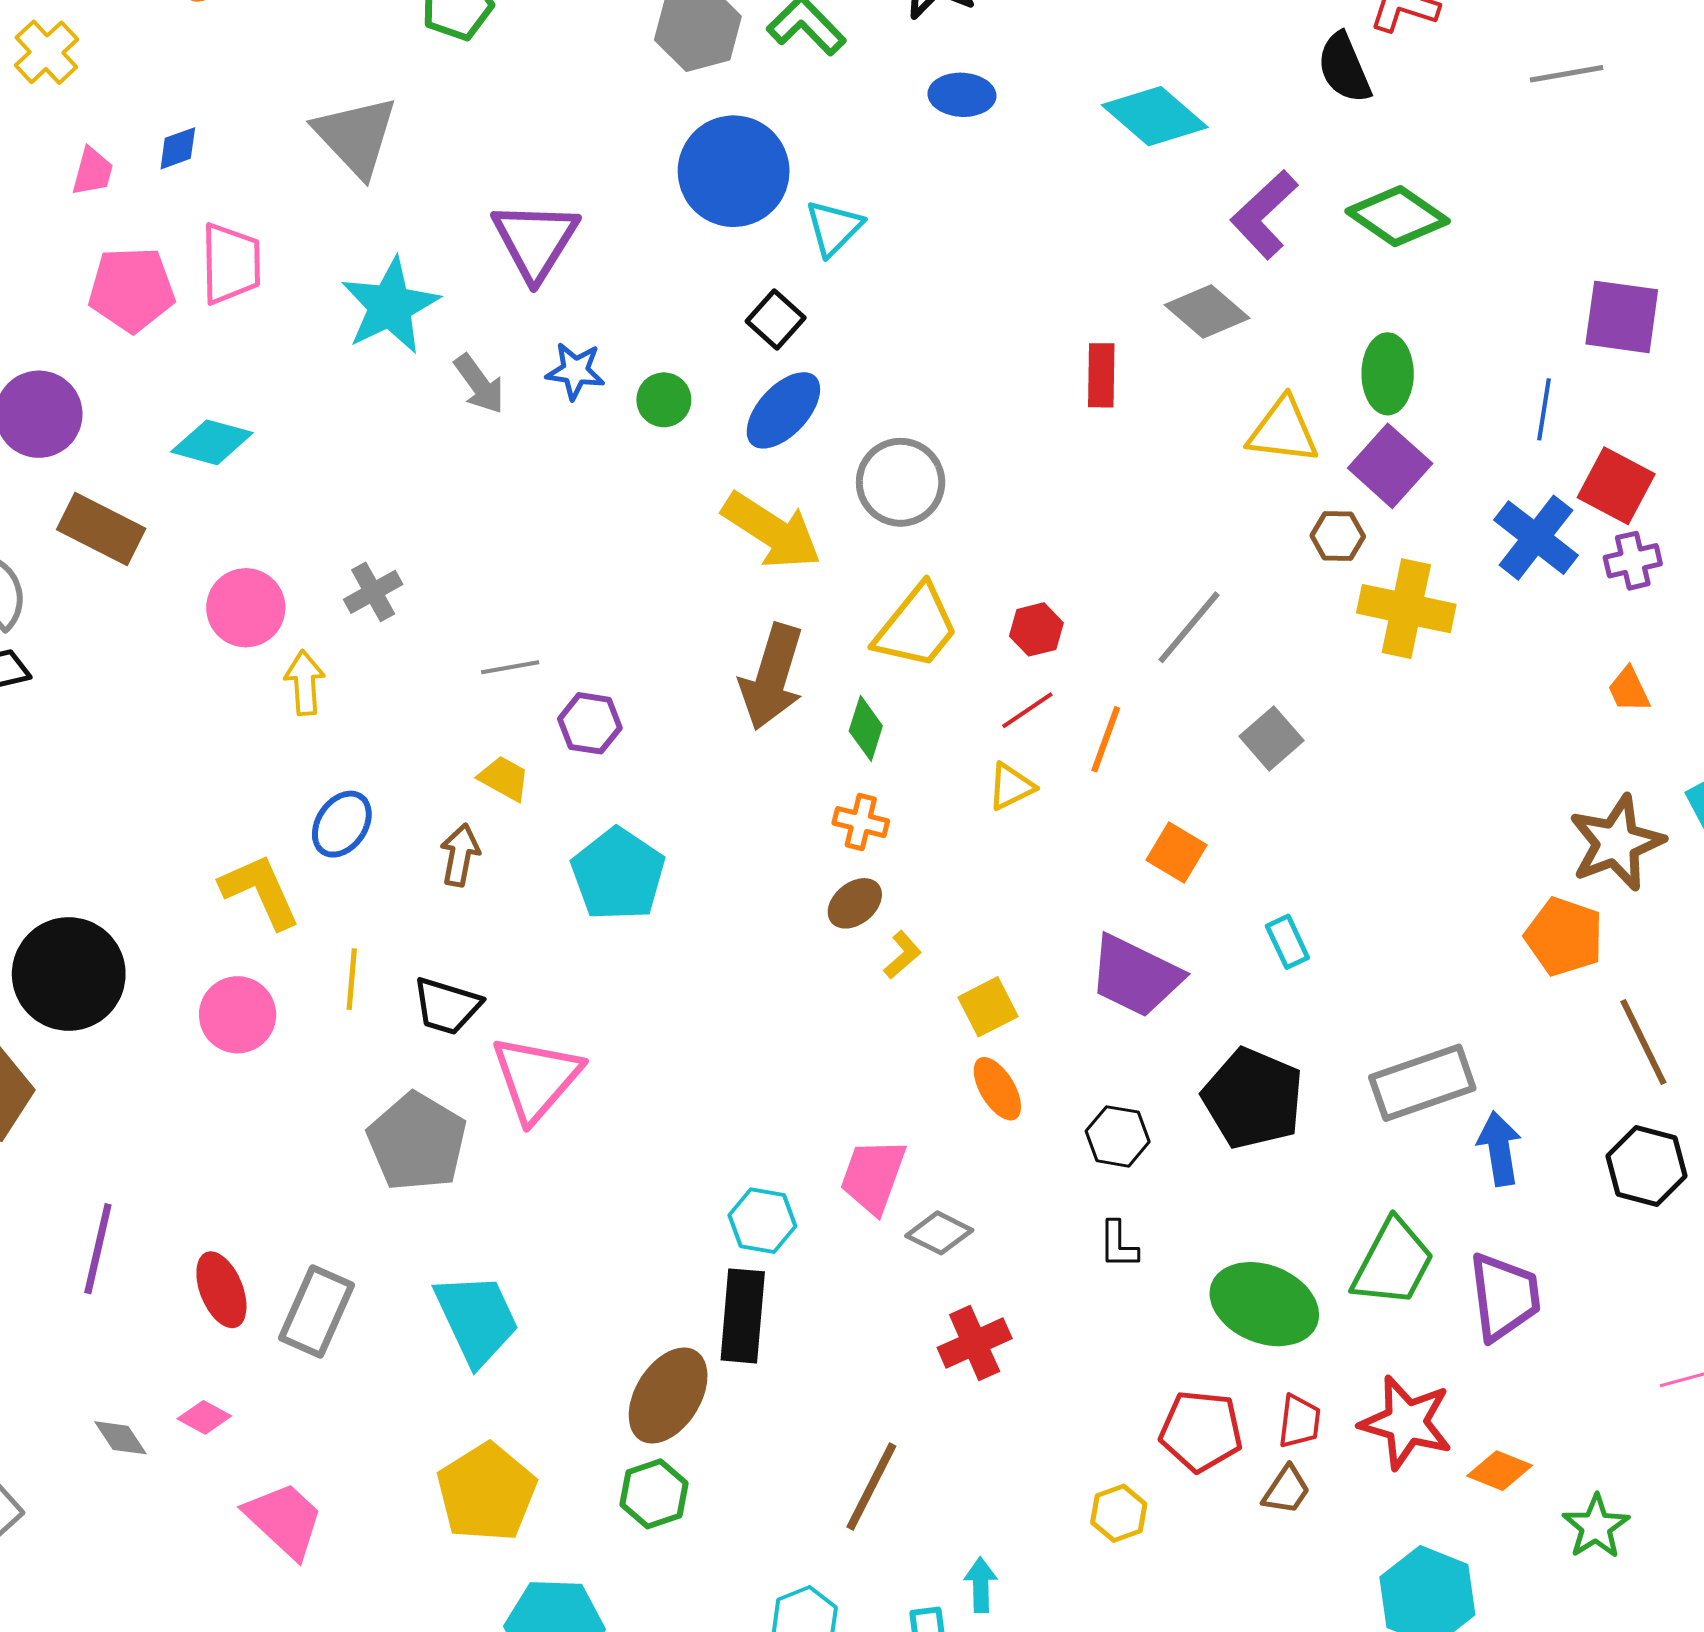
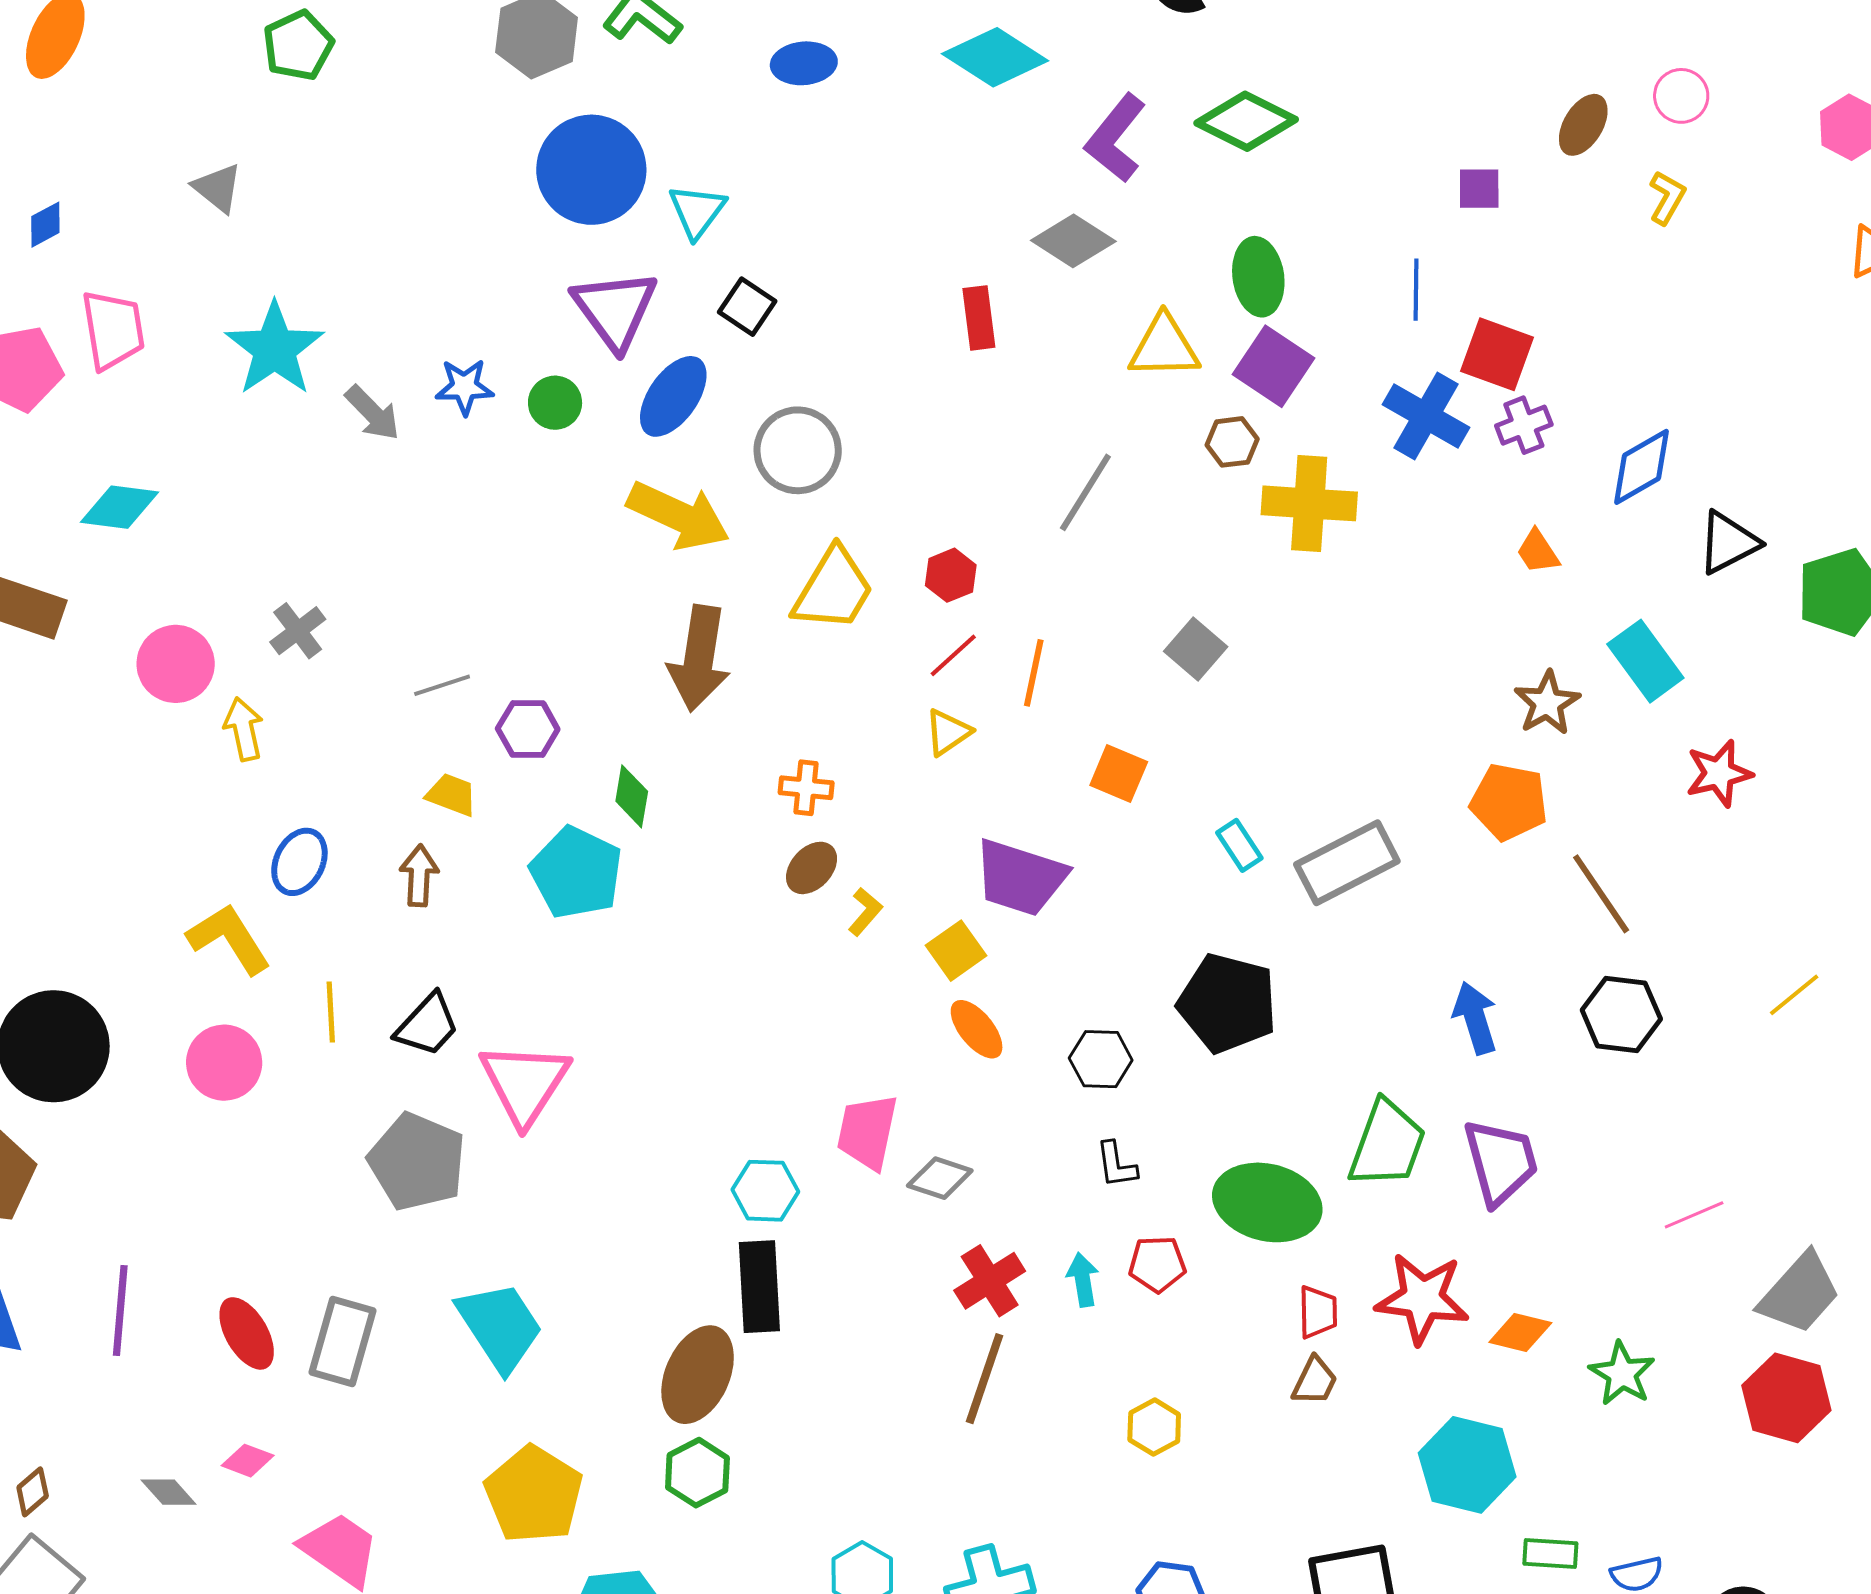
gray triangle: (356, 136) -> (218, 188), size x0.6
purple triangle: (535, 241) -> (615, 310), moved
purple square: (1622, 317) -> (1479, 189), size x0.6
black square: (776, 320) -> (747, 307), moved
gray line: (1189, 627) -> (1085, 492), moved
green diamond: (866, 728) -> (632, 796), moved
brown star: (1616, 843) -> (1547, 703), size x0.7
purple trapezoid: (1135, 976) -> (1020, 878), moved
black trapezoid: (447, 1006) -> (427, 1025), turned -56
gray rectangle: (1422, 1083) -> (1347, 863), moved
red pentagon: (1201, 1431) -> (1157, 1264), moved, size x0.7
brown line: (871, 1487) -> (985, 1379), moved
cyan arrow: (981, 1585) -> (1083, 1280), moved

